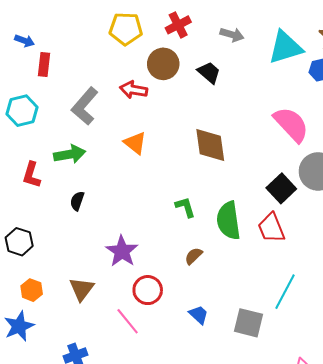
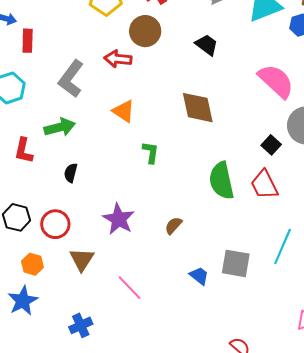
black trapezoid: (209, 73) -> (207, 45), moved
black square: (281, 188) -> (271, 145), size x0.7
green L-shape: (185, 207) -> (151, 152), moved, turned 30
brown semicircle: (194, 256) -> (173, 226), moved
red circle: (148, 290) -> (55, 224), moved
gray square: (249, 323) -> (236, 263), moved

